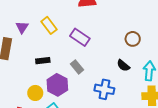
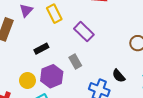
black rectangle: (43, 61) -> (41, 49), turned -32
black semicircle: (123, 65) -> (119, 76), moved

